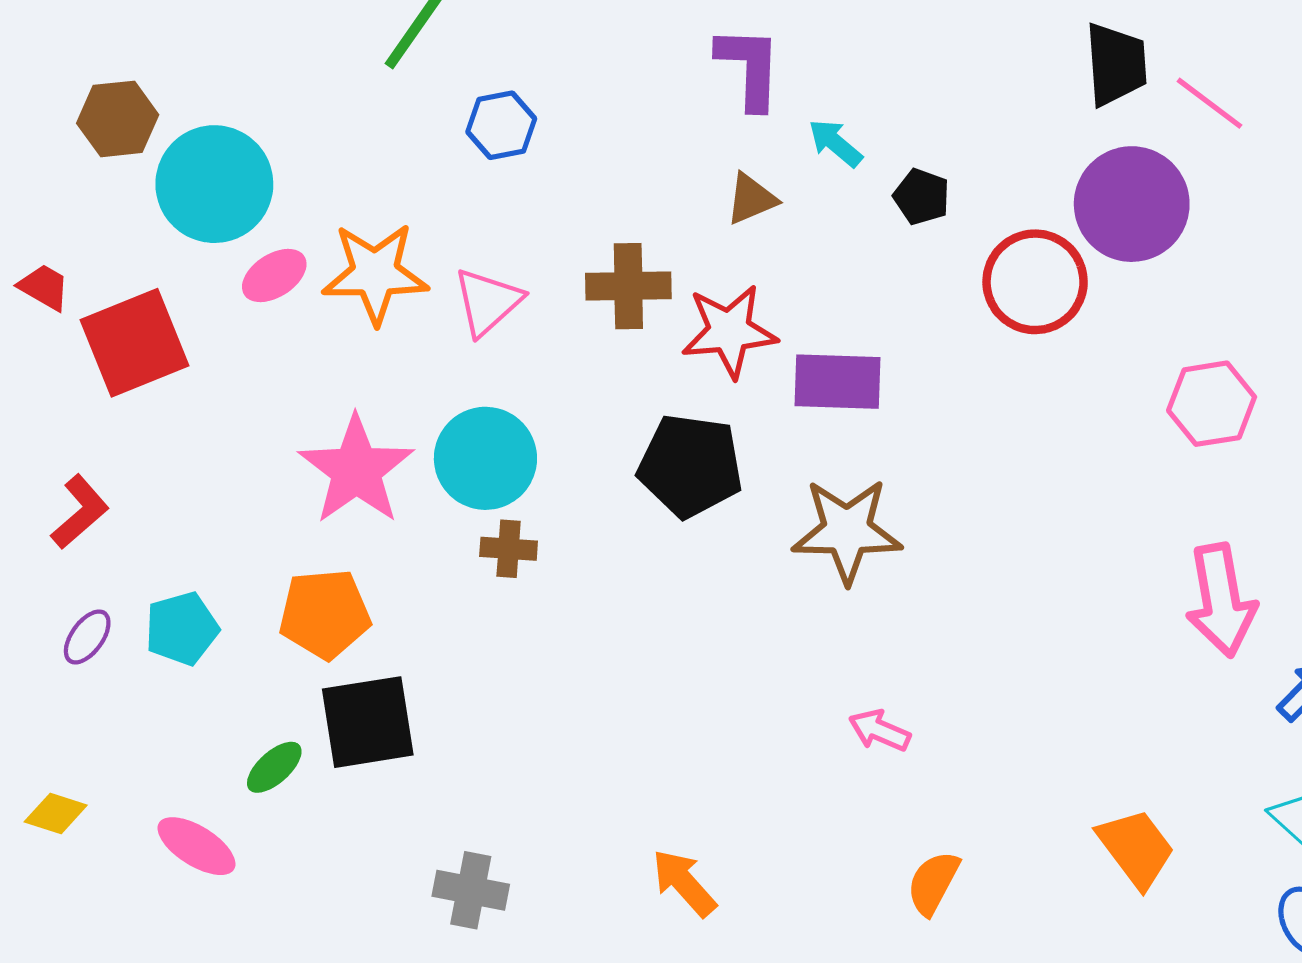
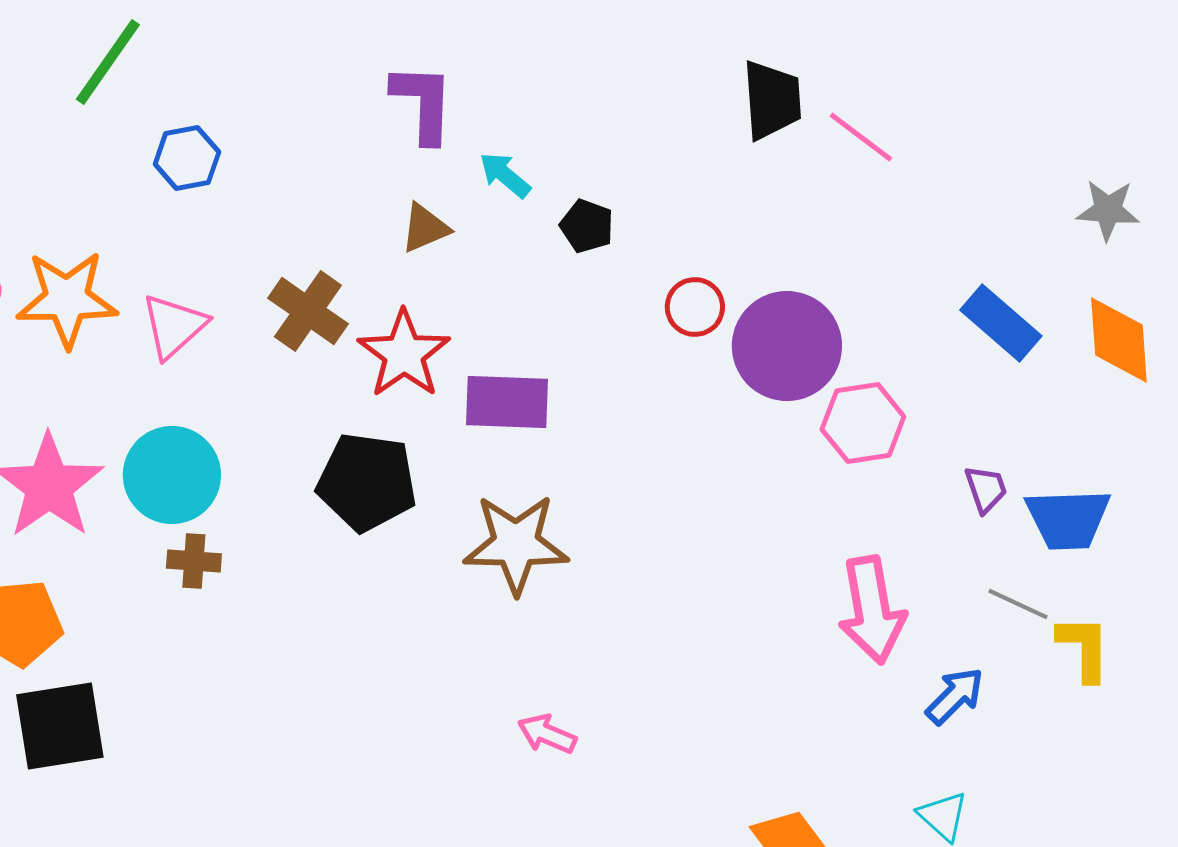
purple circle: (1132, 204) -> (787, 346), moved
red circle: (1035, 282) -> (695, 307), size x0.6
brown cross: (628, 286) -> (308, 311), turned 36
red star: (729, 331) -> (404, 354), turned -30

